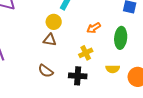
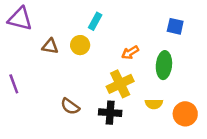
brown triangle: (50, 40) -> (50, 46), moved
yellow cross: (86, 53) -> (120, 84), size x1.5

